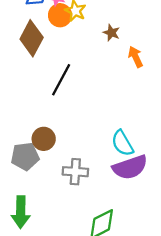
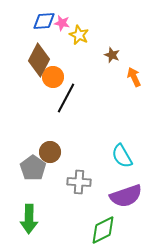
orange circle: (60, 15) -> (53, 77), moved
gray pentagon: (25, 156) -> (33, 168), turned -30
purple semicircle: (130, 167) -> (126, 196), moved

